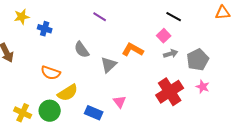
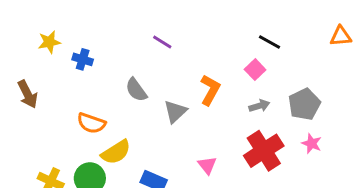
orange L-shape: (133, 50) -> (210, 90), turned 90
gray arrow: (171, 54) -> (259, 106), moved
pink triangle: (120, 102) -> (207, 165), moved

